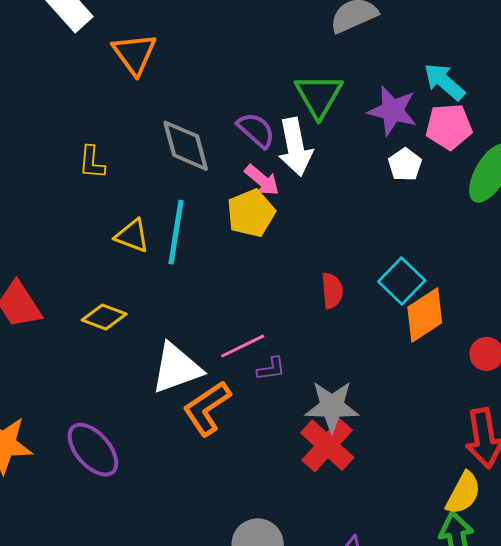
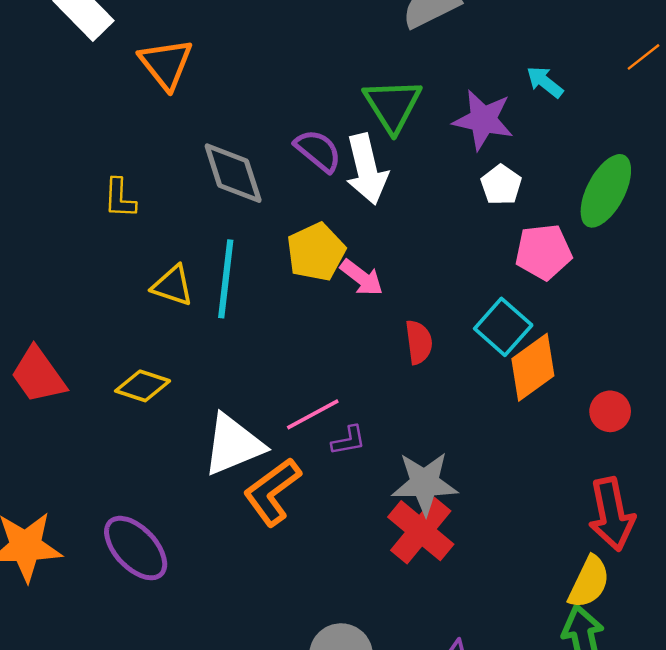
cyan arrow: (444, 82) -> (545, 82), size x0.7
pink pentagon: (449, 127) -> (543, 252), moved
pink arrow: (262, 180) -> (362, 278), moved

